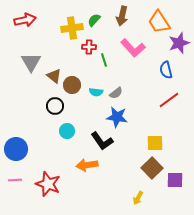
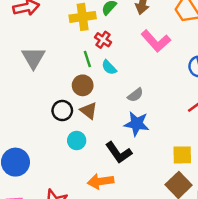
red cross: (89, 47) -> (103, 40), turned 32
green line: (104, 60) -> (87, 59), moved
brown triangle: (54, 76) -> (89, 111), moved
cyan semicircle: (96, 92) -> (109, 67), moved, turned 40

